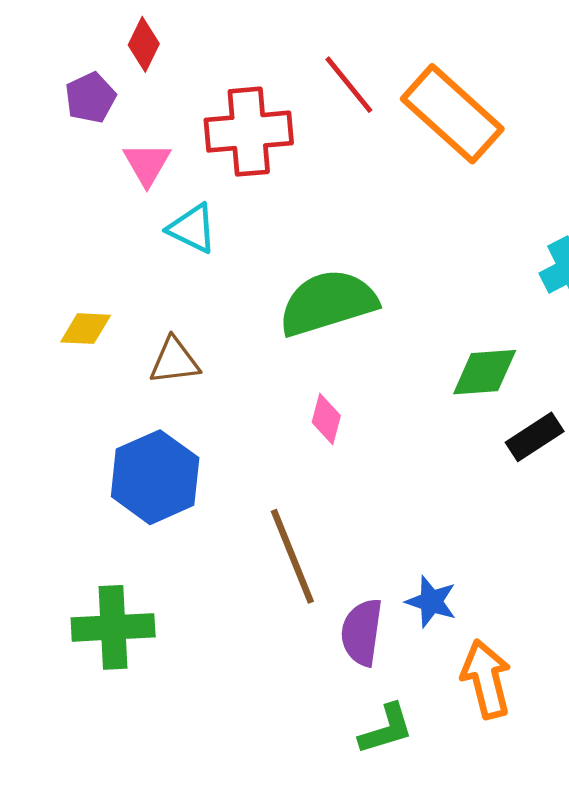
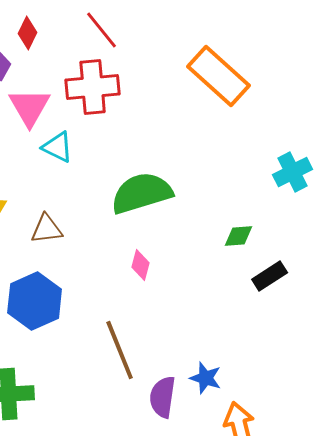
red line: (349, 85) -> (102, 30), moved
pink triangle: (147, 164) -> (30, 107), size x1.4
green diamond: (485, 372) -> (239, 236), size x0.7

